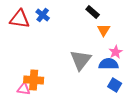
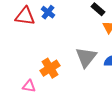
orange cross: (34, 80) -> (50, 68), moved, turned -36

